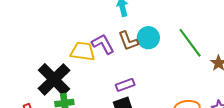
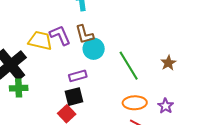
cyan circle: (148, 38) -> (94, 49), moved
green line: (190, 43) -> (129, 66), moved

